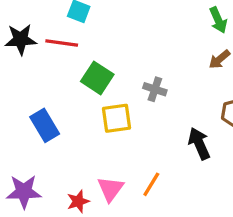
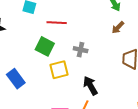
red line: (62, 43) -> (57, 23), moved
black arrow: (199, 144) -> (90, 86), moved

